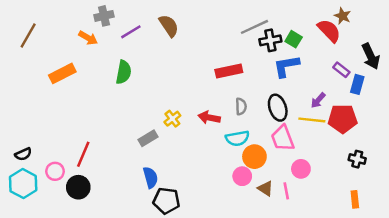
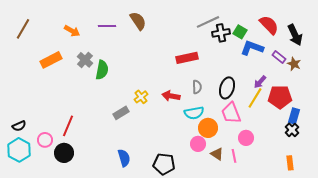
gray cross: (104, 16) -> (85, 60), moved, turned -35
brown star: (343, 16) -> (294, 64), moved
purple line: (131, 32) -> (107, 26), turned 30
black arrow: (371, 56) -> (295, 35), moved
blue L-shape: (286, 66) -> (252, 48), moved, turned 30
green semicircle: (124, 72) -> (102, 70), moved
blue rectangle: (357, 84) -> (294, 116), moved
black ellipse: (278, 108) -> (227, 88), turned 35
yellow line: (312, 120) -> (255, 98), turned -65
black cross: (357, 159) -> (292, 130), turned 32
blue semicircle: (150, 177) -> (124, 158), moved
black pentagon: (166, 201) -> (164, 164), moved

